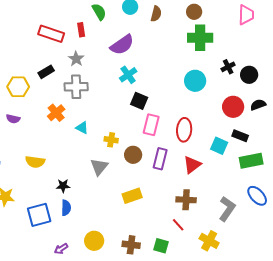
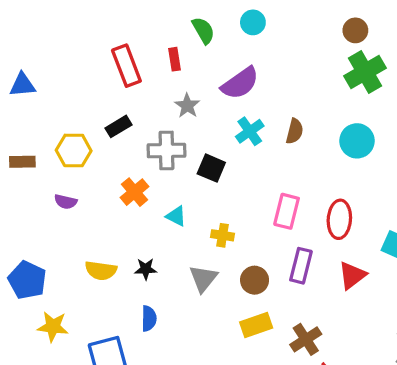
brown semicircle: (156, 14) -> (295, 131), moved
red rectangle: (51, 34) -> (126, 66), turned 50
green cross: (200, 38) -> (365, 72), turned -30
gray star: (76, 59) -> (187, 106), moved
black square: (139, 101) -> (211, 168), moved
brown circle: (133, 155) -> (255, 280), moved
black star: (63, 186) -> (146, 269), moved
brown cross: (186, 200) -> (306, 339), moved, turned -36
blue semicircle: (66, 208) -> (149, 319), moved

